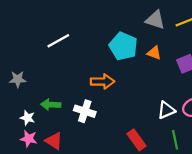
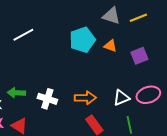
cyan pentagon: (123, 46) -> (82, 40), turned 30
orange arrow: (102, 81) -> (85, 98), moved

